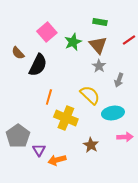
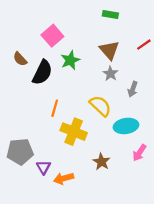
green rectangle: (100, 22) -> (110, 14), moved
green star: (73, 42) -> (70, 60), moved
gray pentagon: (18, 136) -> (20, 152), turned 30
pink arrow: (125, 137) -> (139, 153), turned 126

